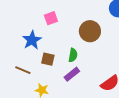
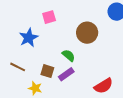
green semicircle: (73, 55) -> (68, 55), turned -64
brown square: (48, 59) -> (47, 71), moved

